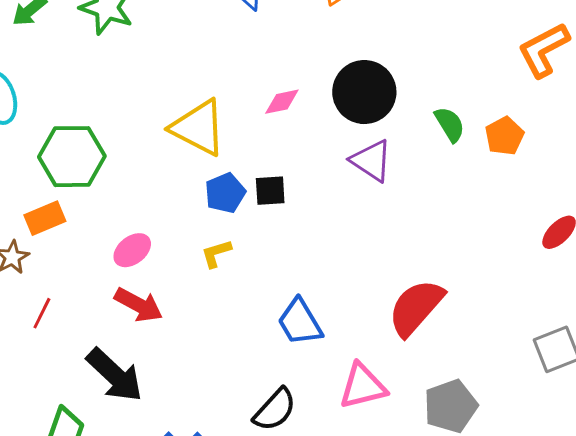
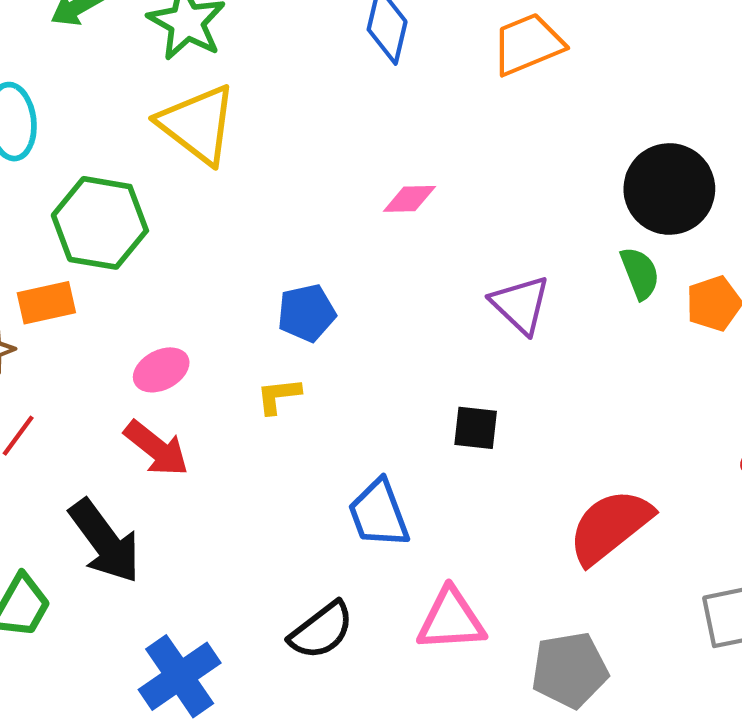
black circle: (364, 92) -> (669, 189), moved
yellow triangle: (198, 128) -> (198, 124), moved
black square: (270, 191) -> (476, 428), moved
red semicircle: (416, 307) -> (610, 526), moved

